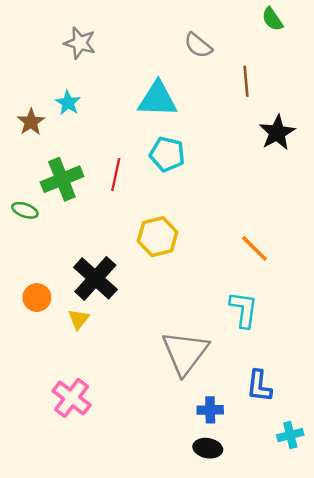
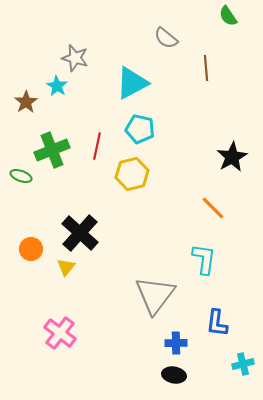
gray star: (80, 43) -> (75, 58), moved
cyan triangle: (158, 99) -> (132, 83), turned -30
black star: (277, 133) -> (232, 157), moved
yellow hexagon: (158, 237) -> (132, 174), moved

